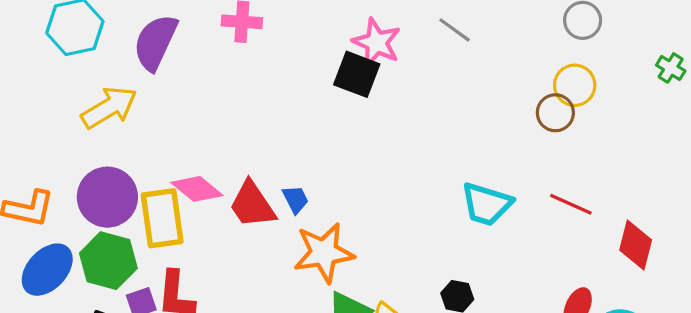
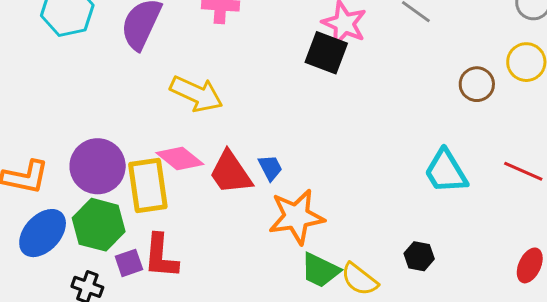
yellow arrow: (109, 107) -> (196, 94), moved, turned 56
brown circle: (555, 113) -> (477, 84), moved
cyan trapezoid: (487, 204) -> (446, 171), turned 42

